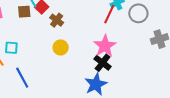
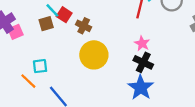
pink star: (105, 46) -> (142, 43), size x0.6
yellow circle: (61, 47) -> (94, 55), size x1.6

